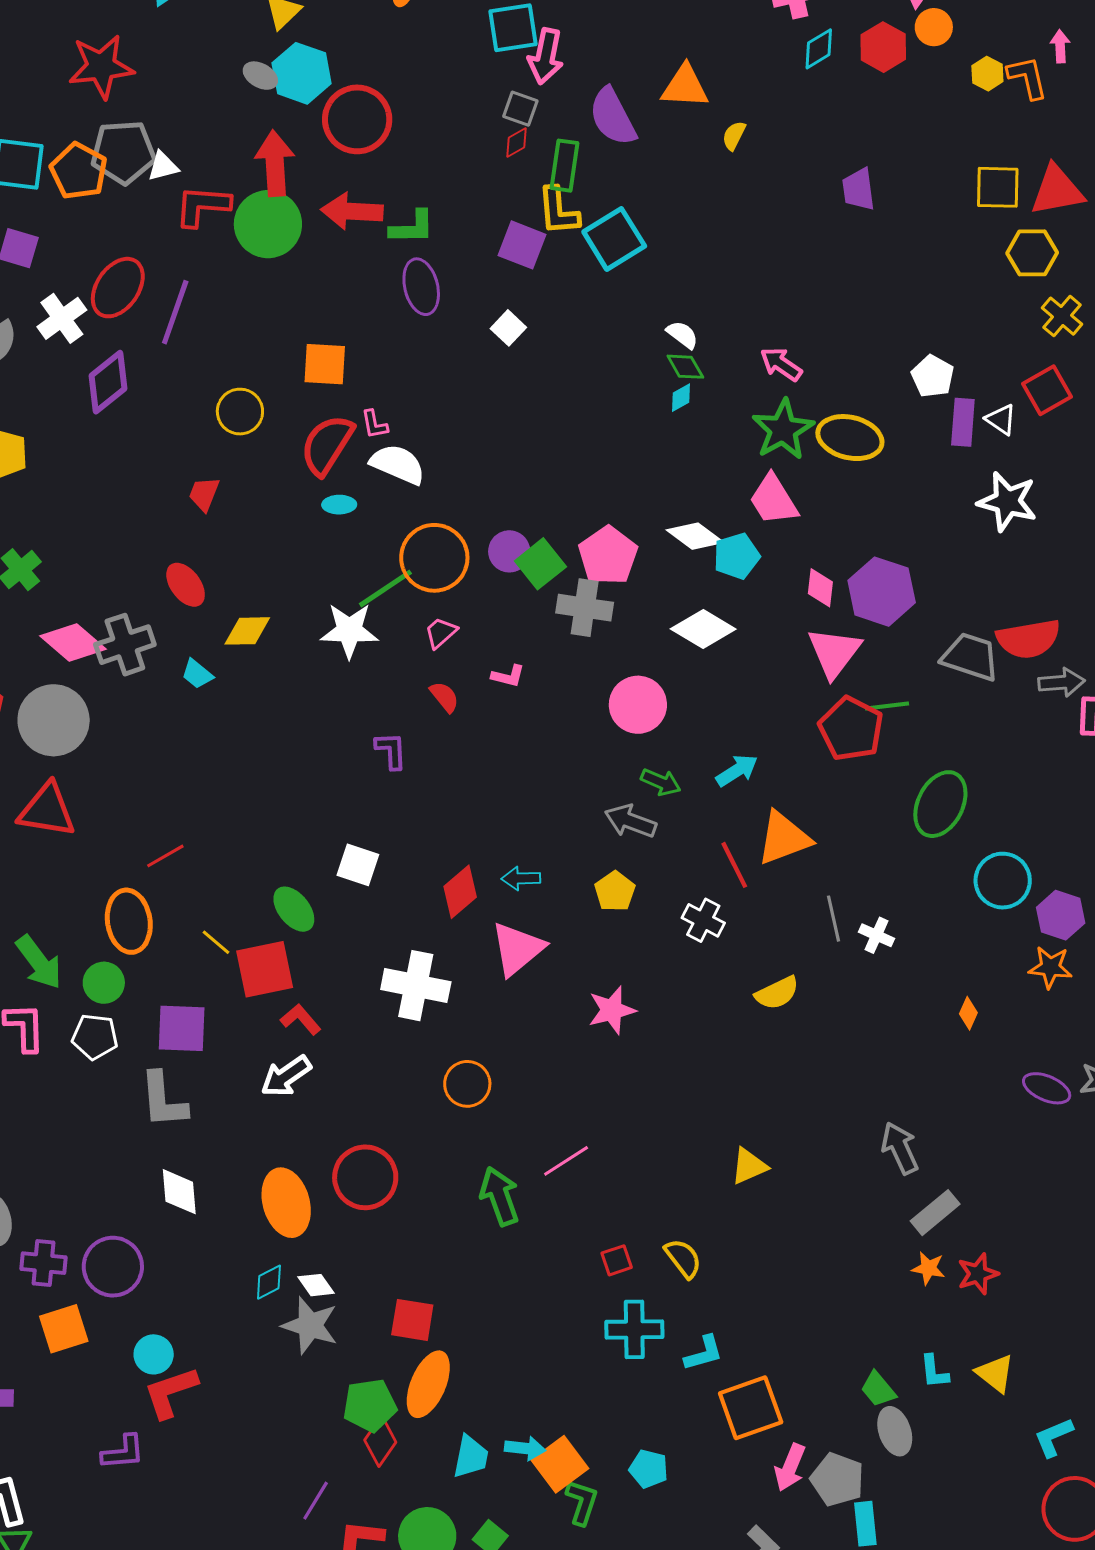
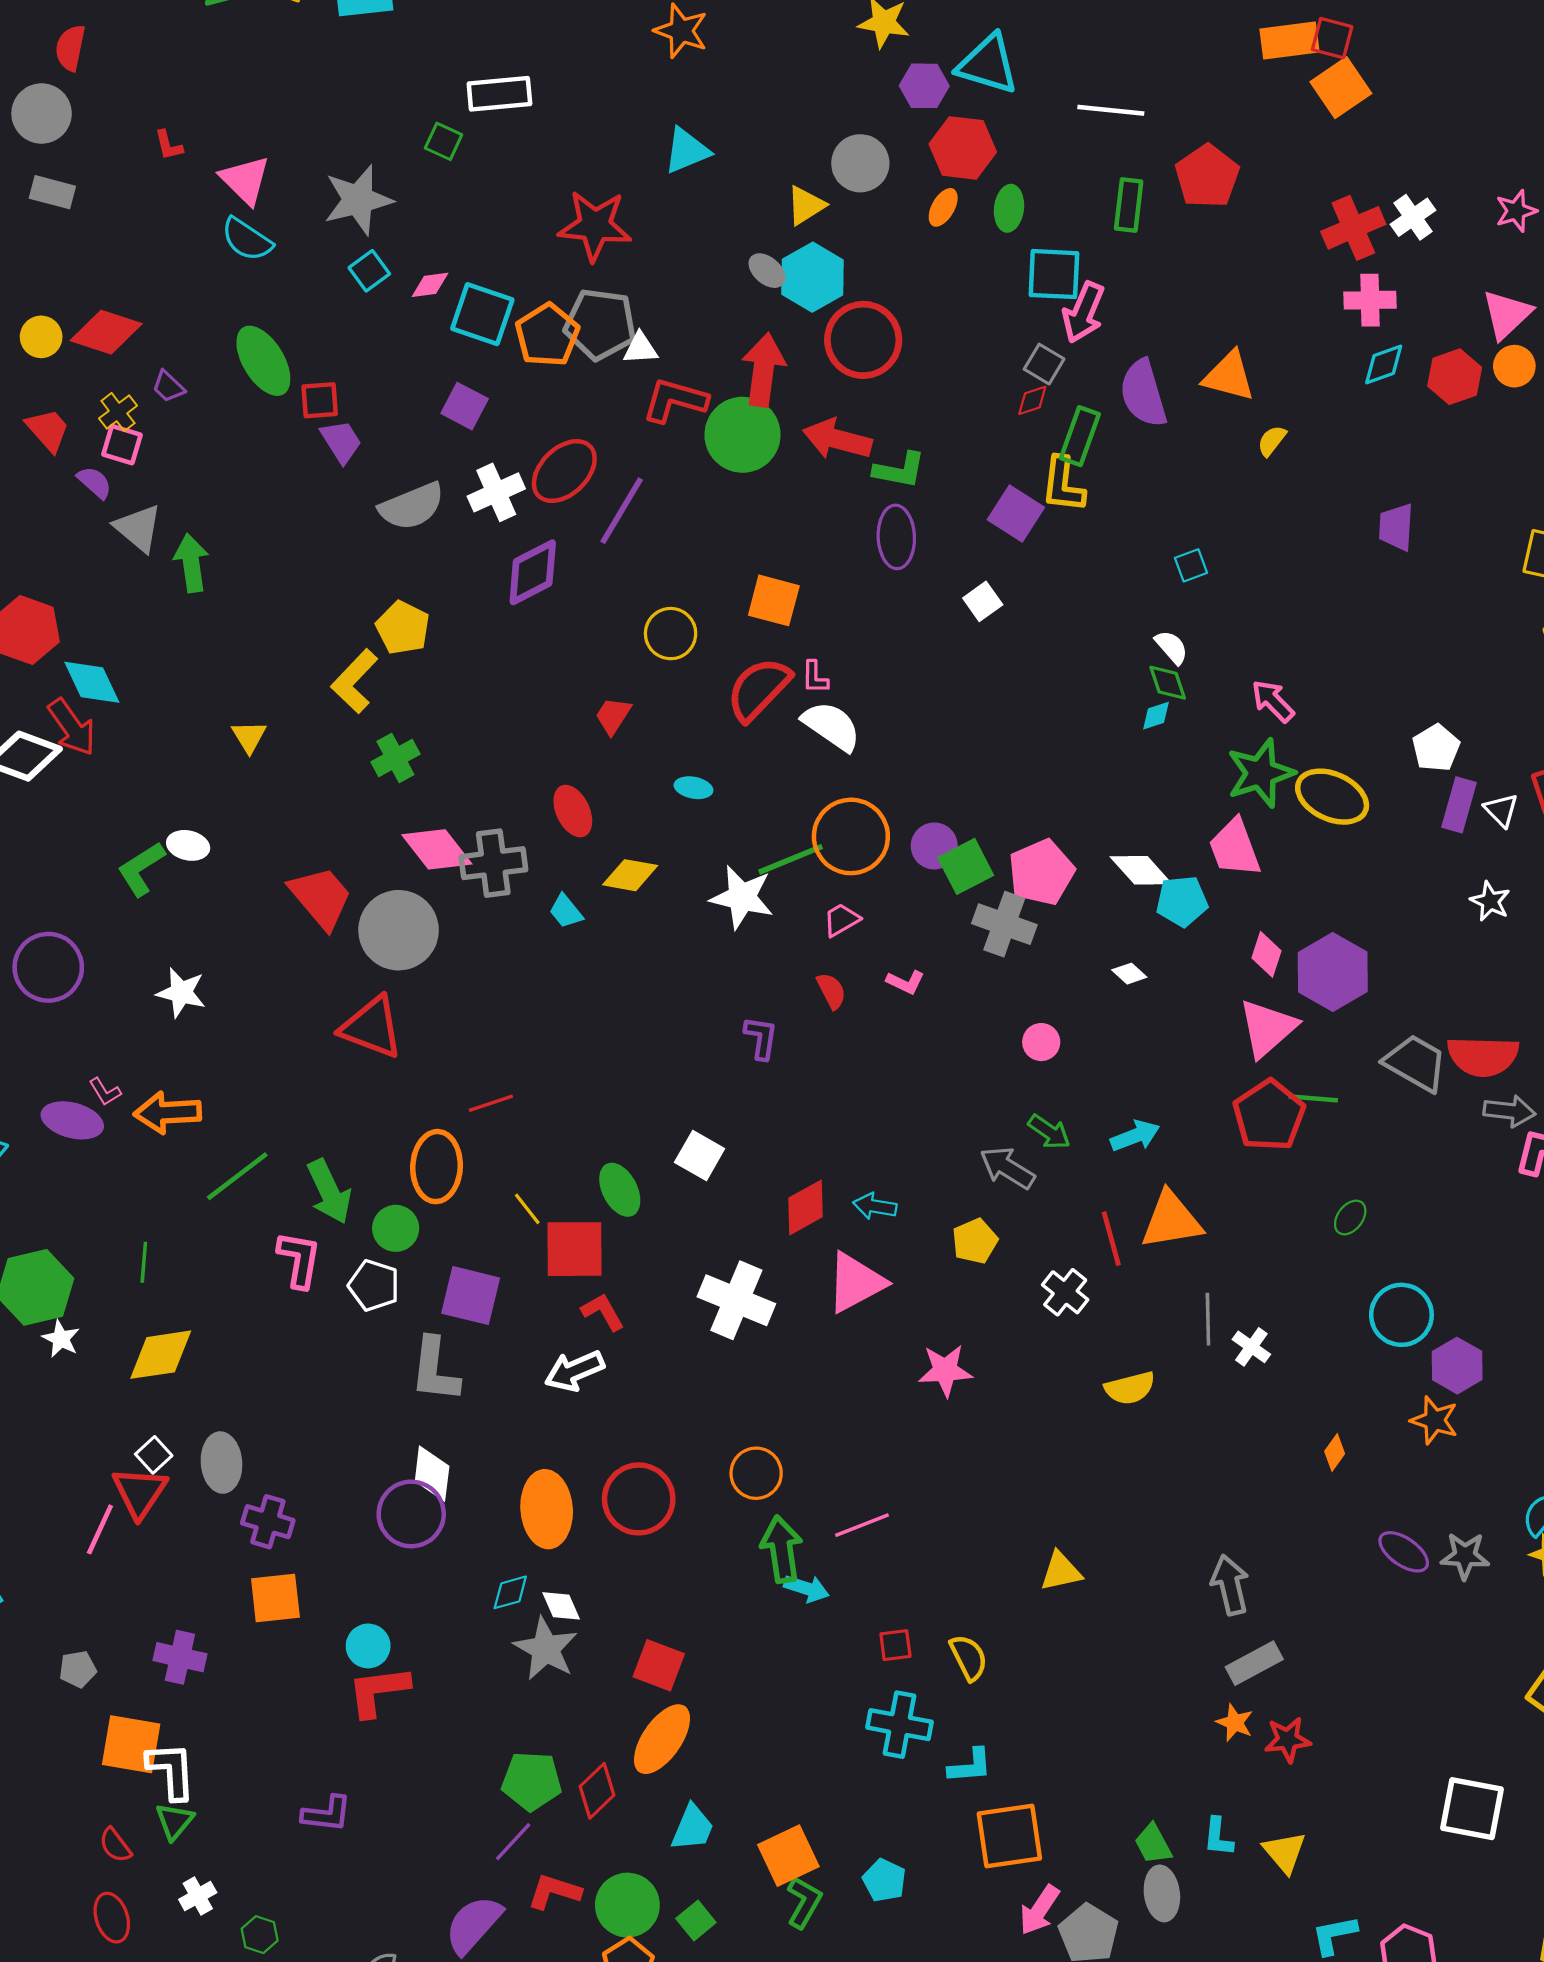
cyan square: (614, 239) -> (1191, 565), moved, size x0.5
white star: (1007, 501) -> (1490, 901), size x0.6
cyan ellipse: (339, 505) -> (693, 788), moved
white diamond: (703, 629) -> (1129, 974), size x0.5
pink circle: (638, 705) -> (1041, 1042), size x0.6
green ellipse: (940, 804) -> (1350, 1217), size x0.5
orange circle: (467, 1084) -> (756, 1473), moved
purple circle: (113, 1267) -> (411, 1514), moved
green pentagon: (370, 1405) -> (532, 1781), moved
cyan arrow: (525, 1448) -> (807, 1588), moved
purple L-shape: (123, 1452) -> (327, 1814), moved

